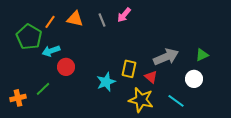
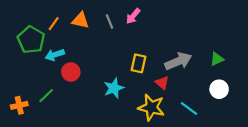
yellow rectangle: (129, 69) -> (139, 63), moved
white circle: (194, 79) -> (219, 89), moved

